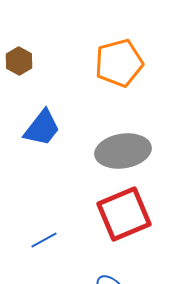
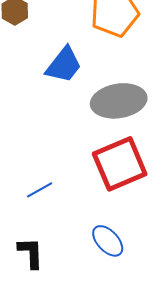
blue trapezoid: (42, 128) -> (64, 65), moved

